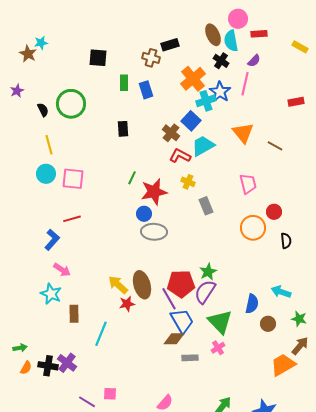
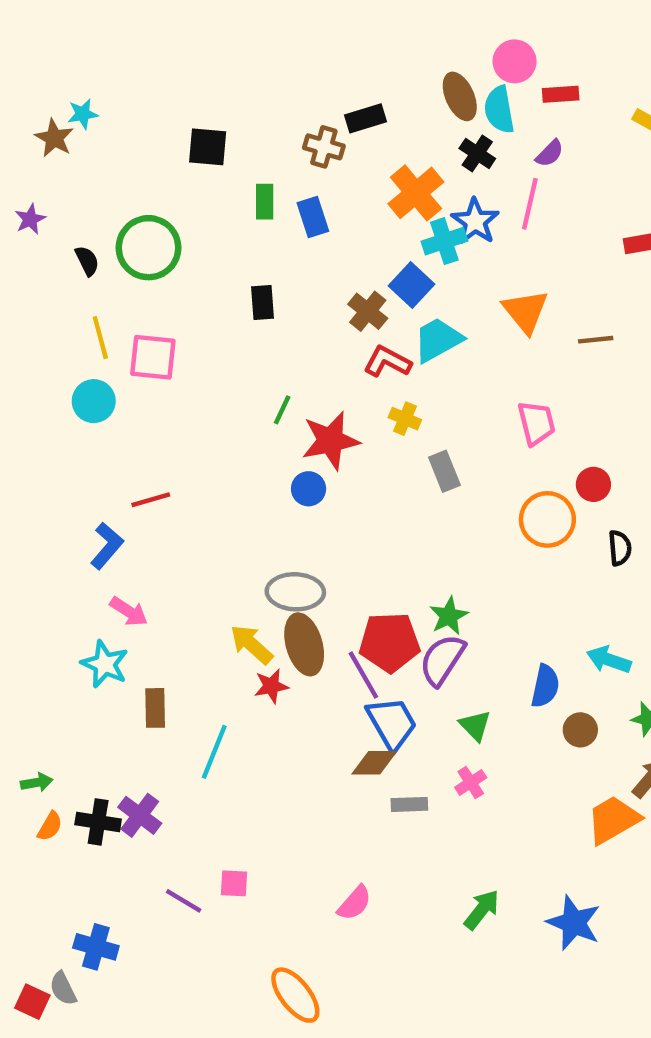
brown line: (275, 146) -> (596, 340), turned -35
pink square: (73, 179) -> (153, 357), moved
gray ellipse: (154, 232) -> (295, 592), moved
green triangle: (220, 322) -> (475, 725), size x0.6

